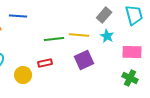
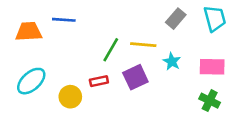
cyan star: (107, 36) -> (172, 62), moved
green line: (54, 39) -> (111, 50), turned -54
purple square: (84, 60) -> (135, 77), moved

